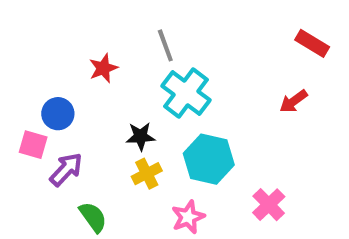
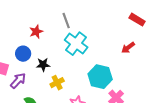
blue circle: (58, 114) -> (23, 54), moved
black star: (141, 136) -> (43, 65), moved
cyan hexagon: (209, 159) -> (100, 77), moved

